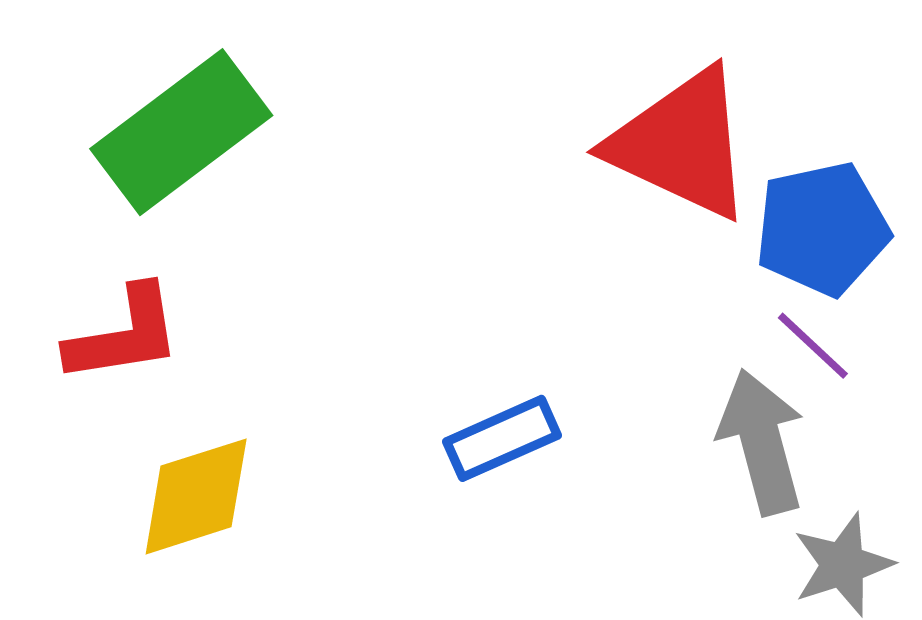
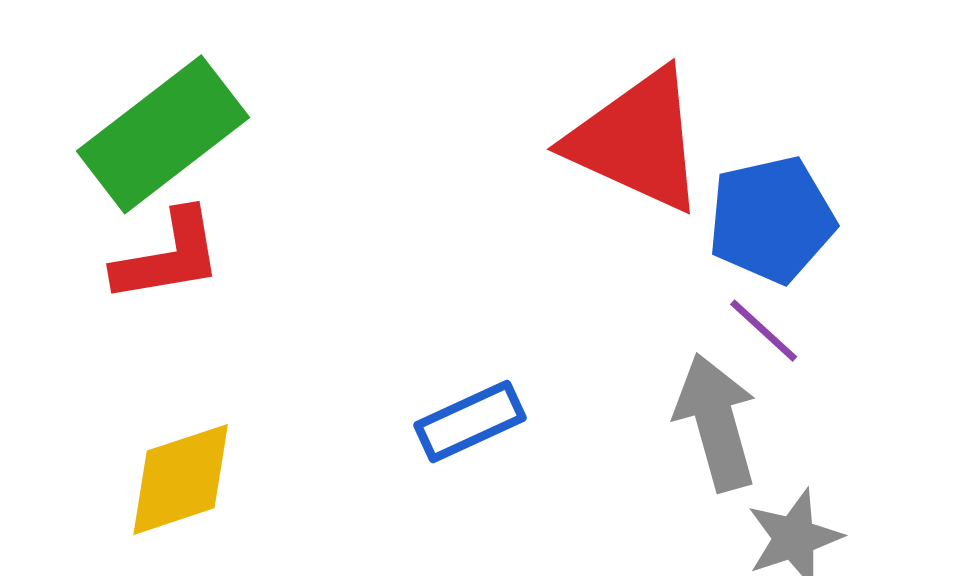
red L-shape: (124, 335) -> (168, 256), moved

